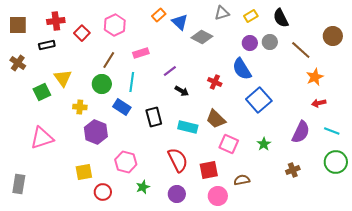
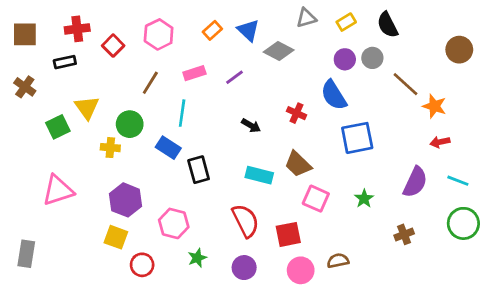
orange rectangle: (159, 15) -> (212, 30), moved
brown line: (301, 50) -> (405, 84), moved
purple line: (170, 71) -> (234, 77), moved
orange star: (315, 77) -> (434, 106), turned -30
green circle: (102, 84) -> (130, 124), moved
blue square: (259, 100) -> (357, 138), turned 30
black rectangle: (154, 117) -> (199, 170), moved
purple hexagon: (96, 132) -> (126, 200), moved
yellow square: (84, 172) -> (116, 237), turned 30
brown semicircle: (242, 180) -> (338, 261), moved

